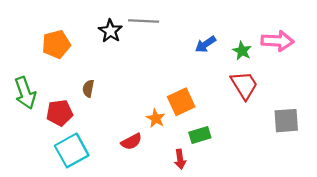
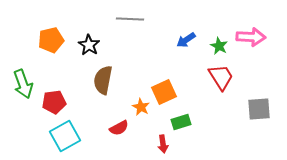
black star: (110, 31) -> (89, 45), moved
brown semicircle: (88, 88) -> (103, 80), moved, size x1.8

